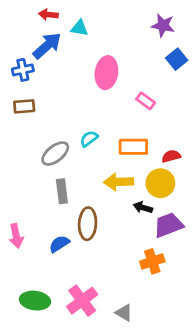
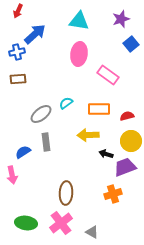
red arrow: (48, 15) -> (18, 11), moved, turned -72
purple star: (163, 25) -> (121, 19), turned -30
cyan triangle: (79, 28) -> (79, 21), moved, size x1.5
pink rectangle: (146, 101) -> (108, 75), size x1.5
yellow circle: (160, 183) -> (131, 141), moved
brown ellipse: (88, 224) -> (66, 193), moved
blue semicircle: (59, 244) -> (23, 152), moved

